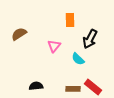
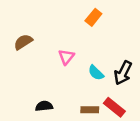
orange rectangle: (70, 20) -> (93, 17), moved, turned 40
black arrow: (90, 39) -> (123, 73), moved

